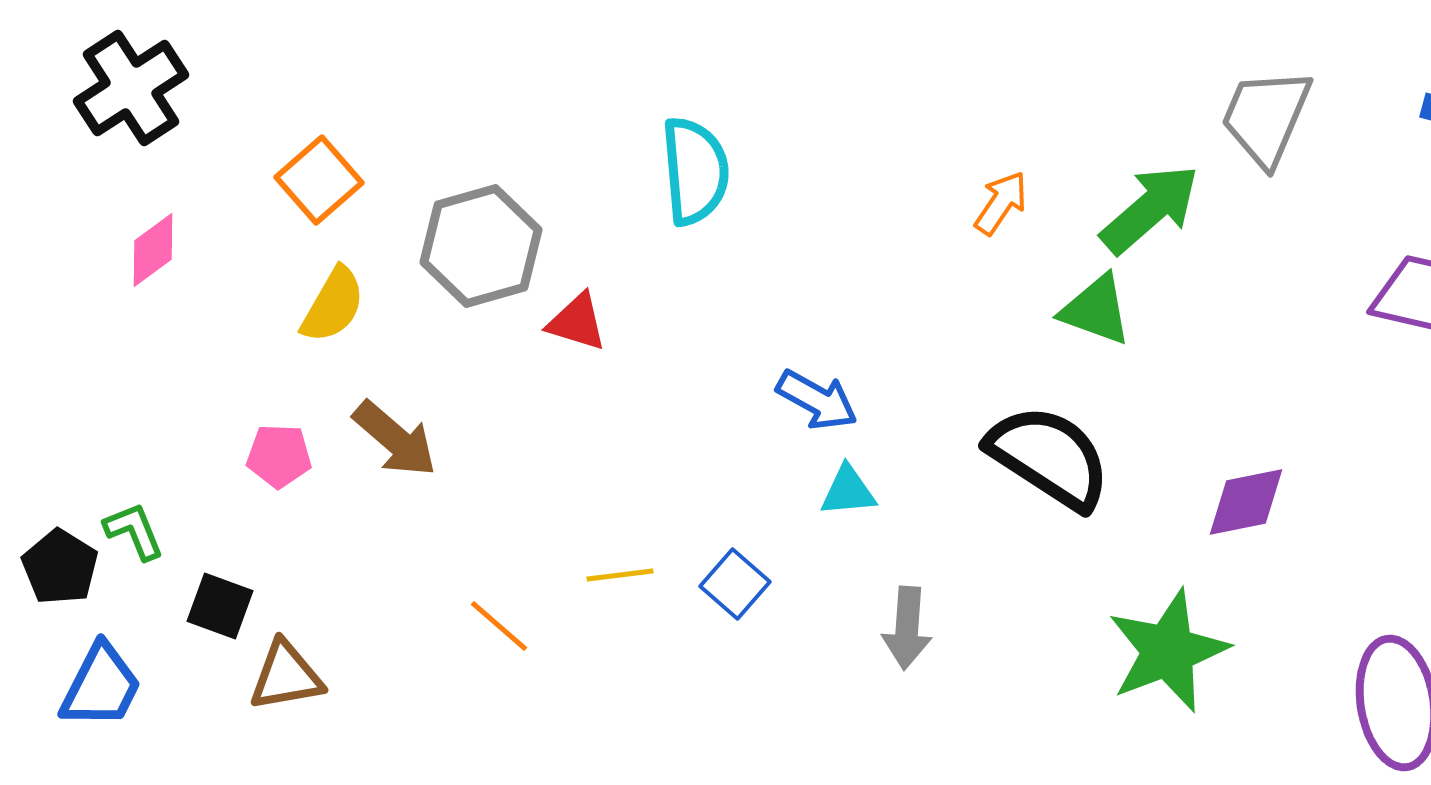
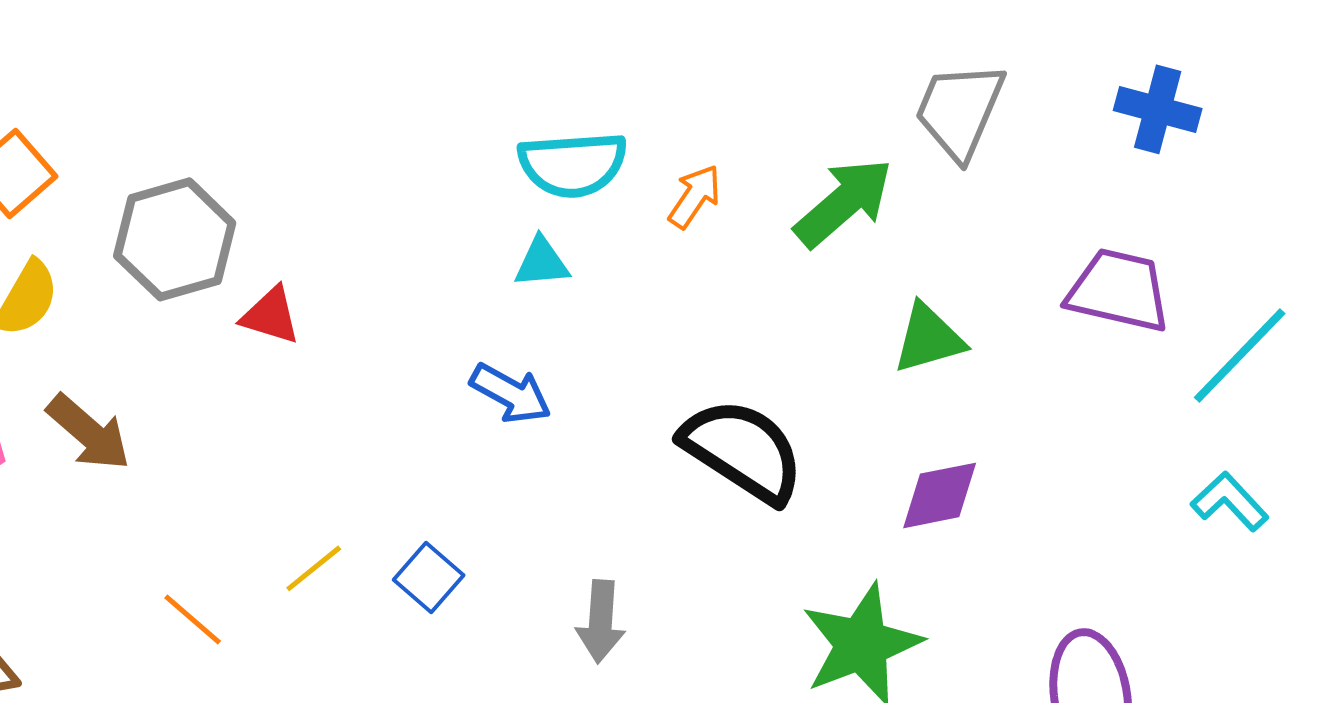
cyan semicircle: (695, 171) -> (573, 164), moved, turned 91
green triangle: (1096, 310) -> (929, 338), moved, turned -36
cyan triangle: (848, 491) -> (542, 262), moved
yellow line: (620, 575) -> (314, 568), turned -32

